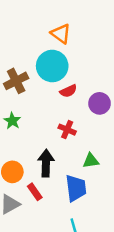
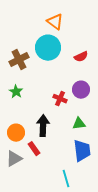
red semicircle: (68, 91) -> (81, 57), moved
purple circle: (100, 103) -> (81, 90), moved
blue trapezoid: (76, 188) -> (82, 151), moved

